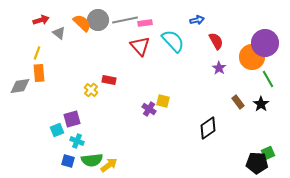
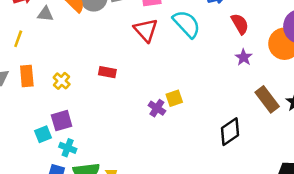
gray triangle: (59, 33) -> (45, 14), turned -32
orange rectangle: (39, 73) -> (27, 76), moved
yellow cross: (91, 90) -> (62, 81), moved
yellow square: (163, 101) -> (174, 98), turned -32
brown rectangle: (238, 102) -> (267, 99), size x1.5

